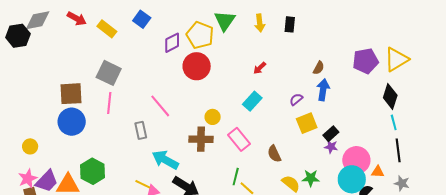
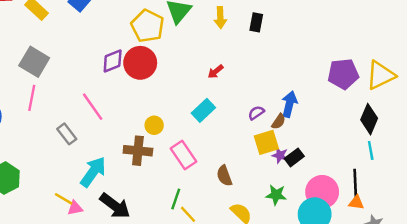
purple diamond: (172, 43) -> (113, 61), moved
brown semicircle: (319, 68) -> (279, 121), moved
gray rectangle: (141, 130) -> (67, 134), turned -30
purple star: (331, 147) -> (280, 155), moved
black line: (398, 150) -> (355, 183), moved
cyan arrow: (165, 160) -> (93, 172), turned 92
orange triangle: (378, 172) -> (356, 203), moved
green star: (311, 178) -> (276, 195), moved

